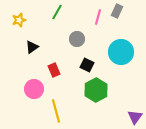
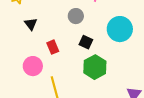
black triangle: (32, 47) -> (31, 24), turned -32

